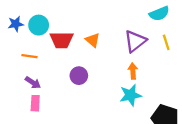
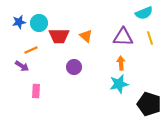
purple triangle: (135, 41) -> (123, 37), turned 40
orange line: (29, 56) -> (31, 50), turned -32
purple arrow: (33, 83) -> (22, 66), moved

